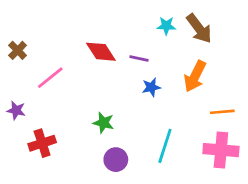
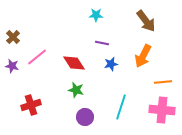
cyan star: (166, 26) -> (96, 15), moved
red diamond: (101, 52) -> (74, 63), moved
purple star: (16, 110) -> (12, 66), moved

